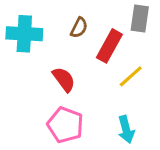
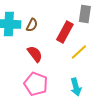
brown semicircle: (79, 28) -> (32, 25), moved

